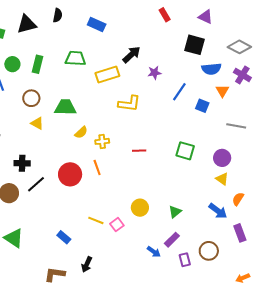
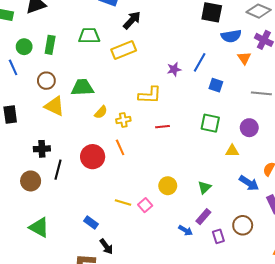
black arrow: (131, 55) -> (132, 20), moved
purple star: (154, 73) -> (174, 69), moved
yellow L-shape: (129, 104) -> (150, 95), moved
blue square: (202, 106) -> (216, 85), moved
yellow triangle: (37, 123) -> (54, 106), size x1.5
yellow triangle: (222, 179) -> (232, 151), moved, turned -32
black line: (36, 184) -> (58, 170), turned -30
black arrow: (87, 264) -> (106, 247), moved, turned -56

